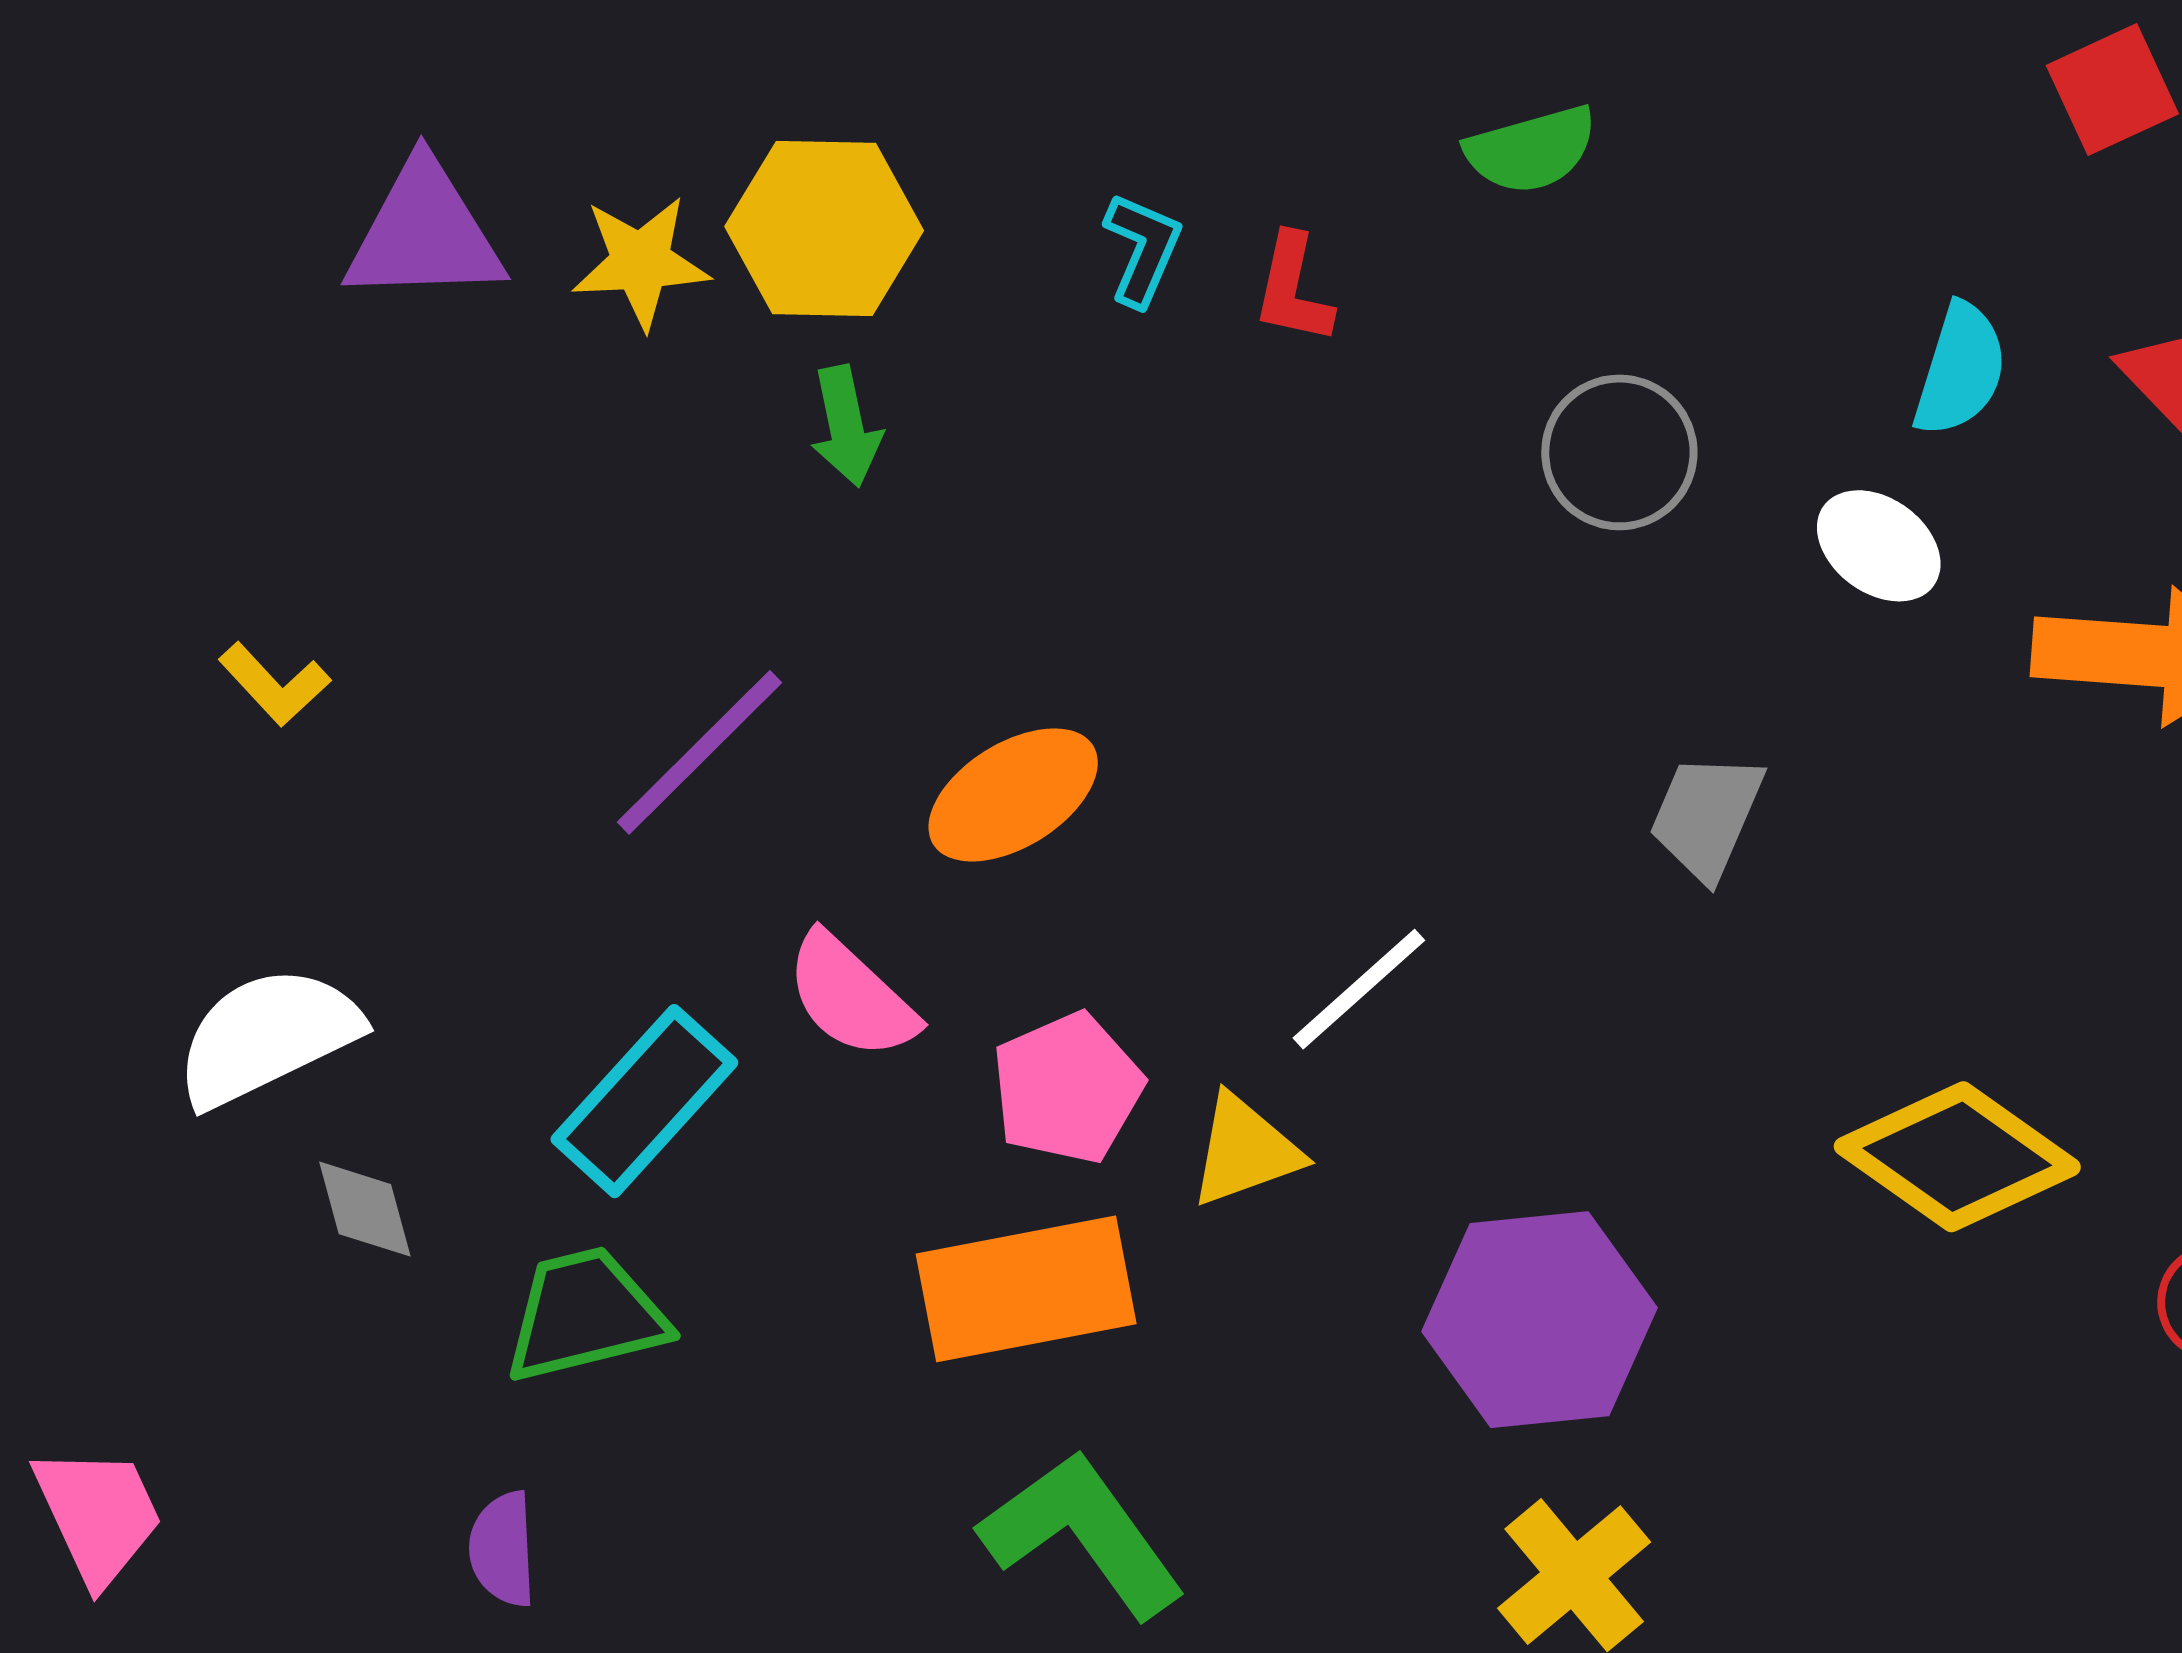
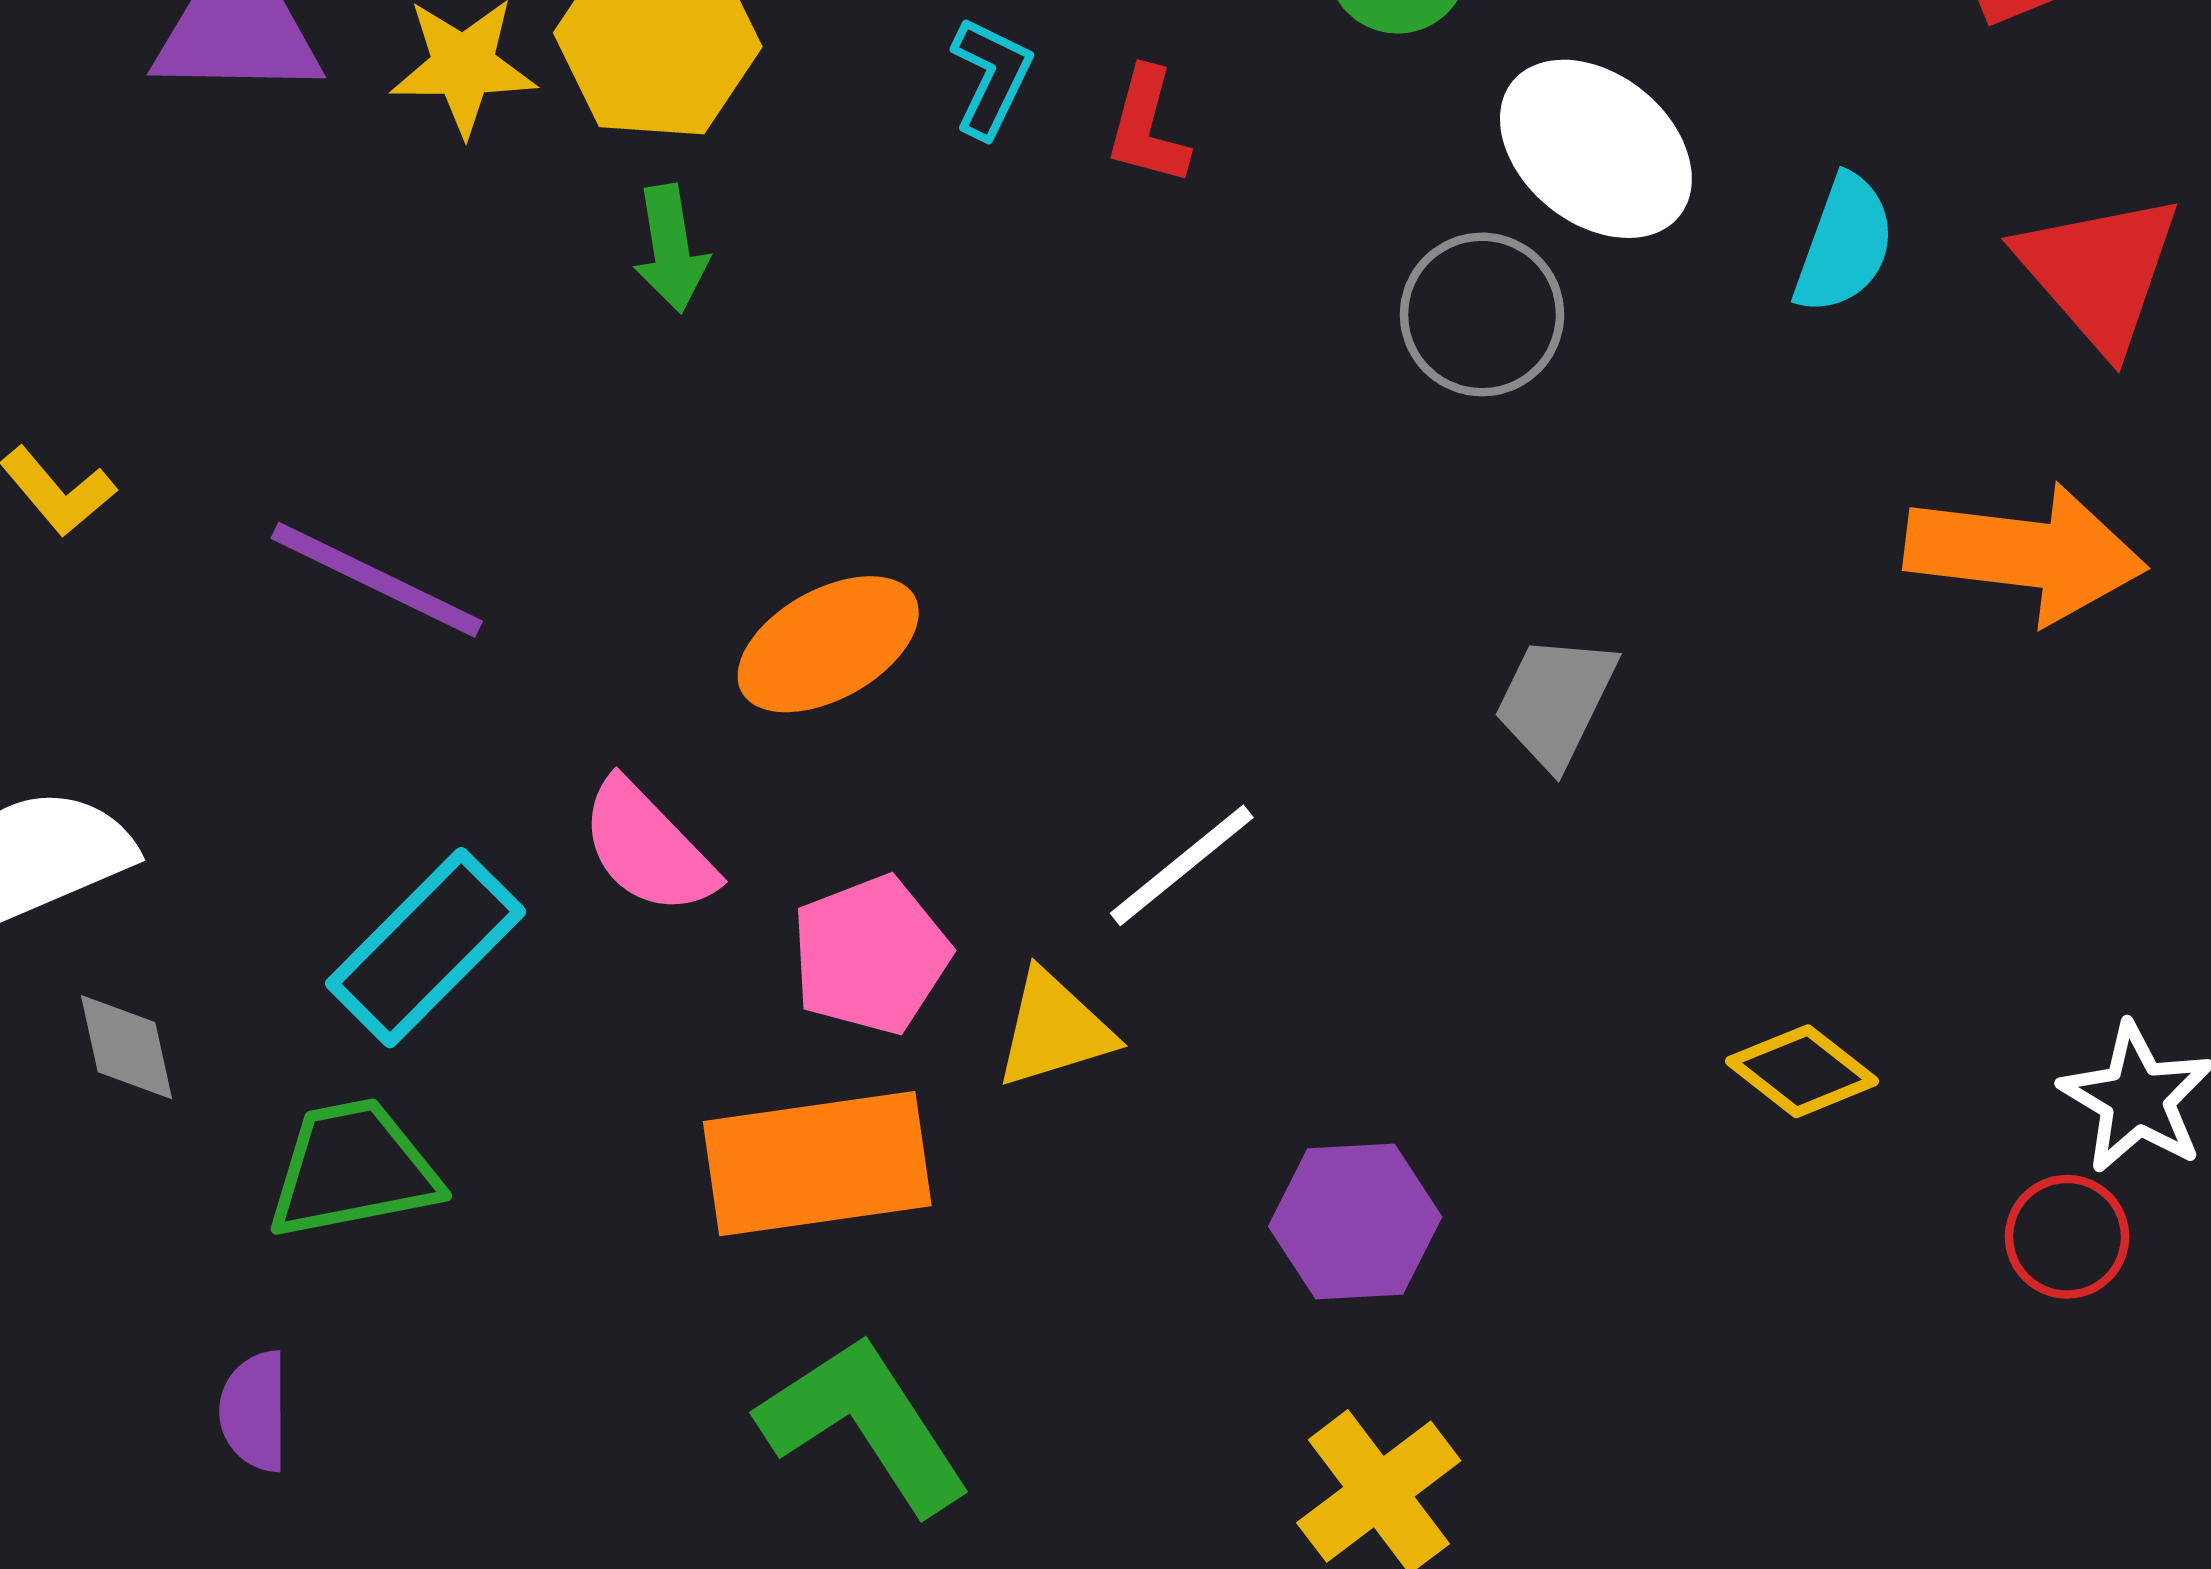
white ellipse: (1879, 546) -> (1596, 149), moved, size x1.5
purple line: (699, 752) -> (377, 580), moved, turned 68
yellow diamond: (1957, 1157) -> (1802, 1071), size x0.6
purple hexagon: (1539, 1320) -> (1355, 1222), size x0.7

